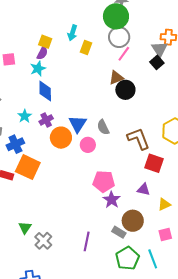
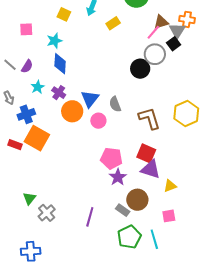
gray circle: (119, 37) -> (155, 54), moved
yellow rectangle: (86, 48) -> (113, 23), moved, turned 32
purple semicircle: (42, 53) -> (27, 66), moved
pink line: (124, 54) -> (153, 32), moved
brown triangle: (116, 78) -> (161, 22), moved
purple cross: (46, 120) -> (59, 93), turned -32
red square: (154, 163) -> (146, 153), moved
purple triangle: (144, 189) -> (151, 169), size x1.5

